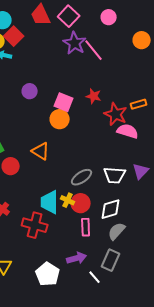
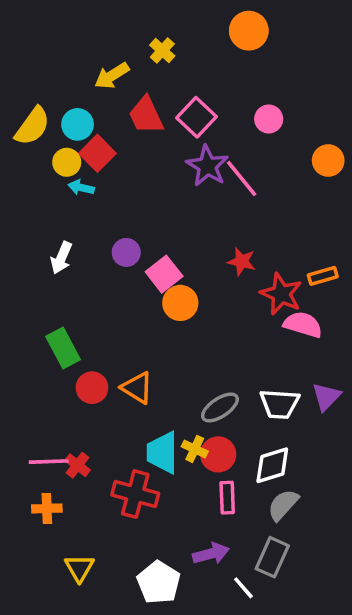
pink square: (64, 102) -> (164, 274), moved, turned 30
orange triangle: (41, 151) -> (137, 388), moved

